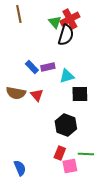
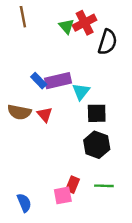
black semicircle: (66, 35) -> (108, 42), moved
purple rectangle: (48, 67) -> (58, 81), size x1.5
cyan triangle: (67, 76) -> (81, 92), turned -35
black hexagon: (66, 125) -> (97, 145), moved
pink square: (70, 166) -> (63, 195), moved

